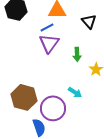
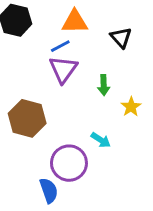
brown hexagon: (24, 97) -> (27, 118), moved

